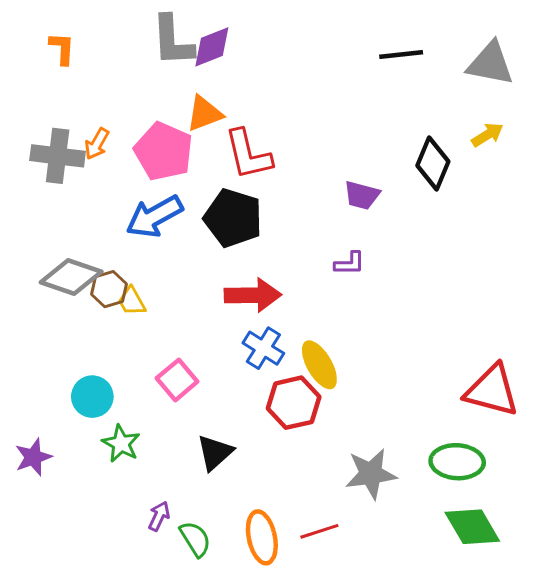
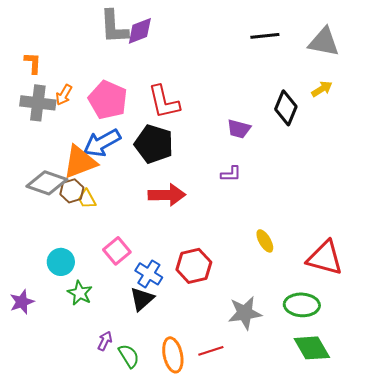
orange L-shape: (62, 48) -> (33, 63), moved
orange triangle: (204, 114) -> (80, 162), moved, size x1.4
blue cross: (263, 348) -> (149, 274), moved
yellow ellipse: (319, 365) -> (265, 241), moved, size x0.7

